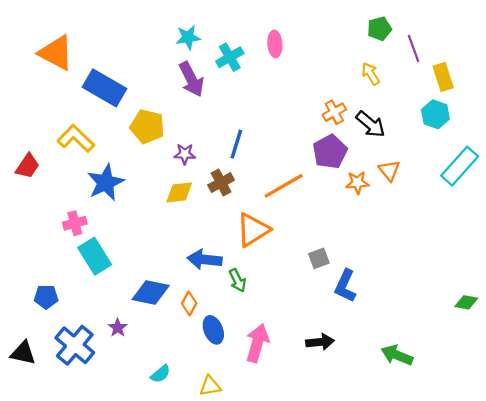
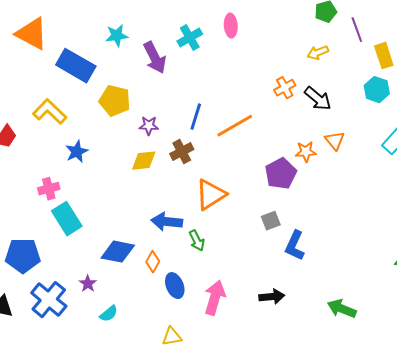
cyan star: (188, 37) -> (117, 36), moved
yellow arrow: (371, 74) -> (318, 53), turned -80
purple pentagon: (330, 152) -> (281, 174), moved
blue star: (106, 183) -> (77, 152), size x0.7
orange line: (284, 186) -> (235, 126), moved
blue pentagon: (46, 297) -> (23, 256), size x1.6
cyan semicircle: (161, 374) -> (109, 314), moved

